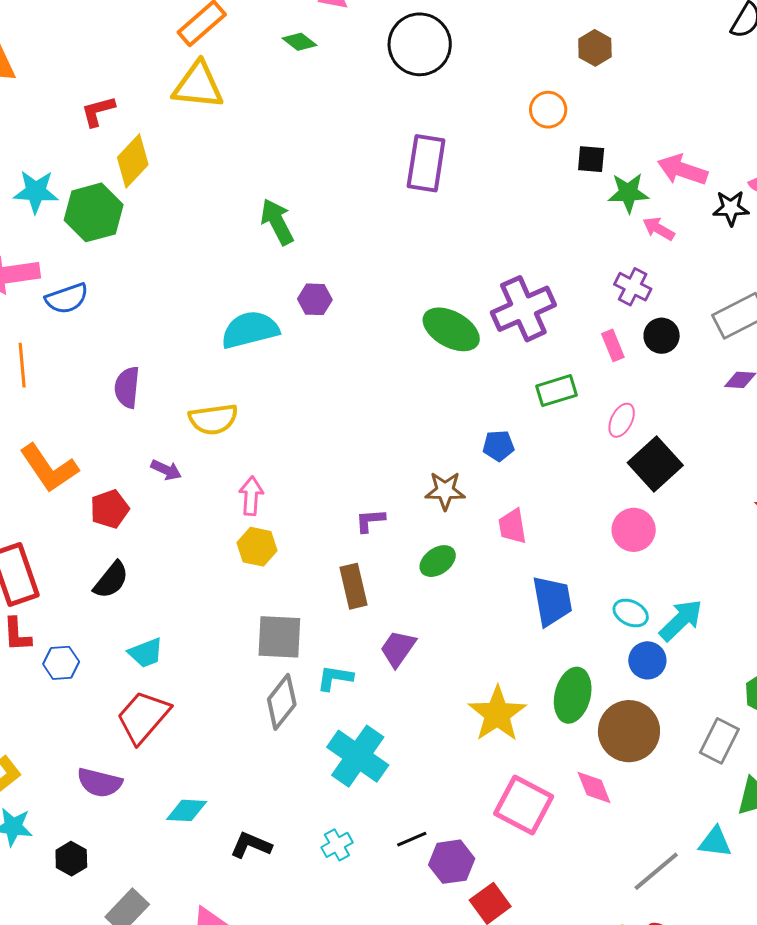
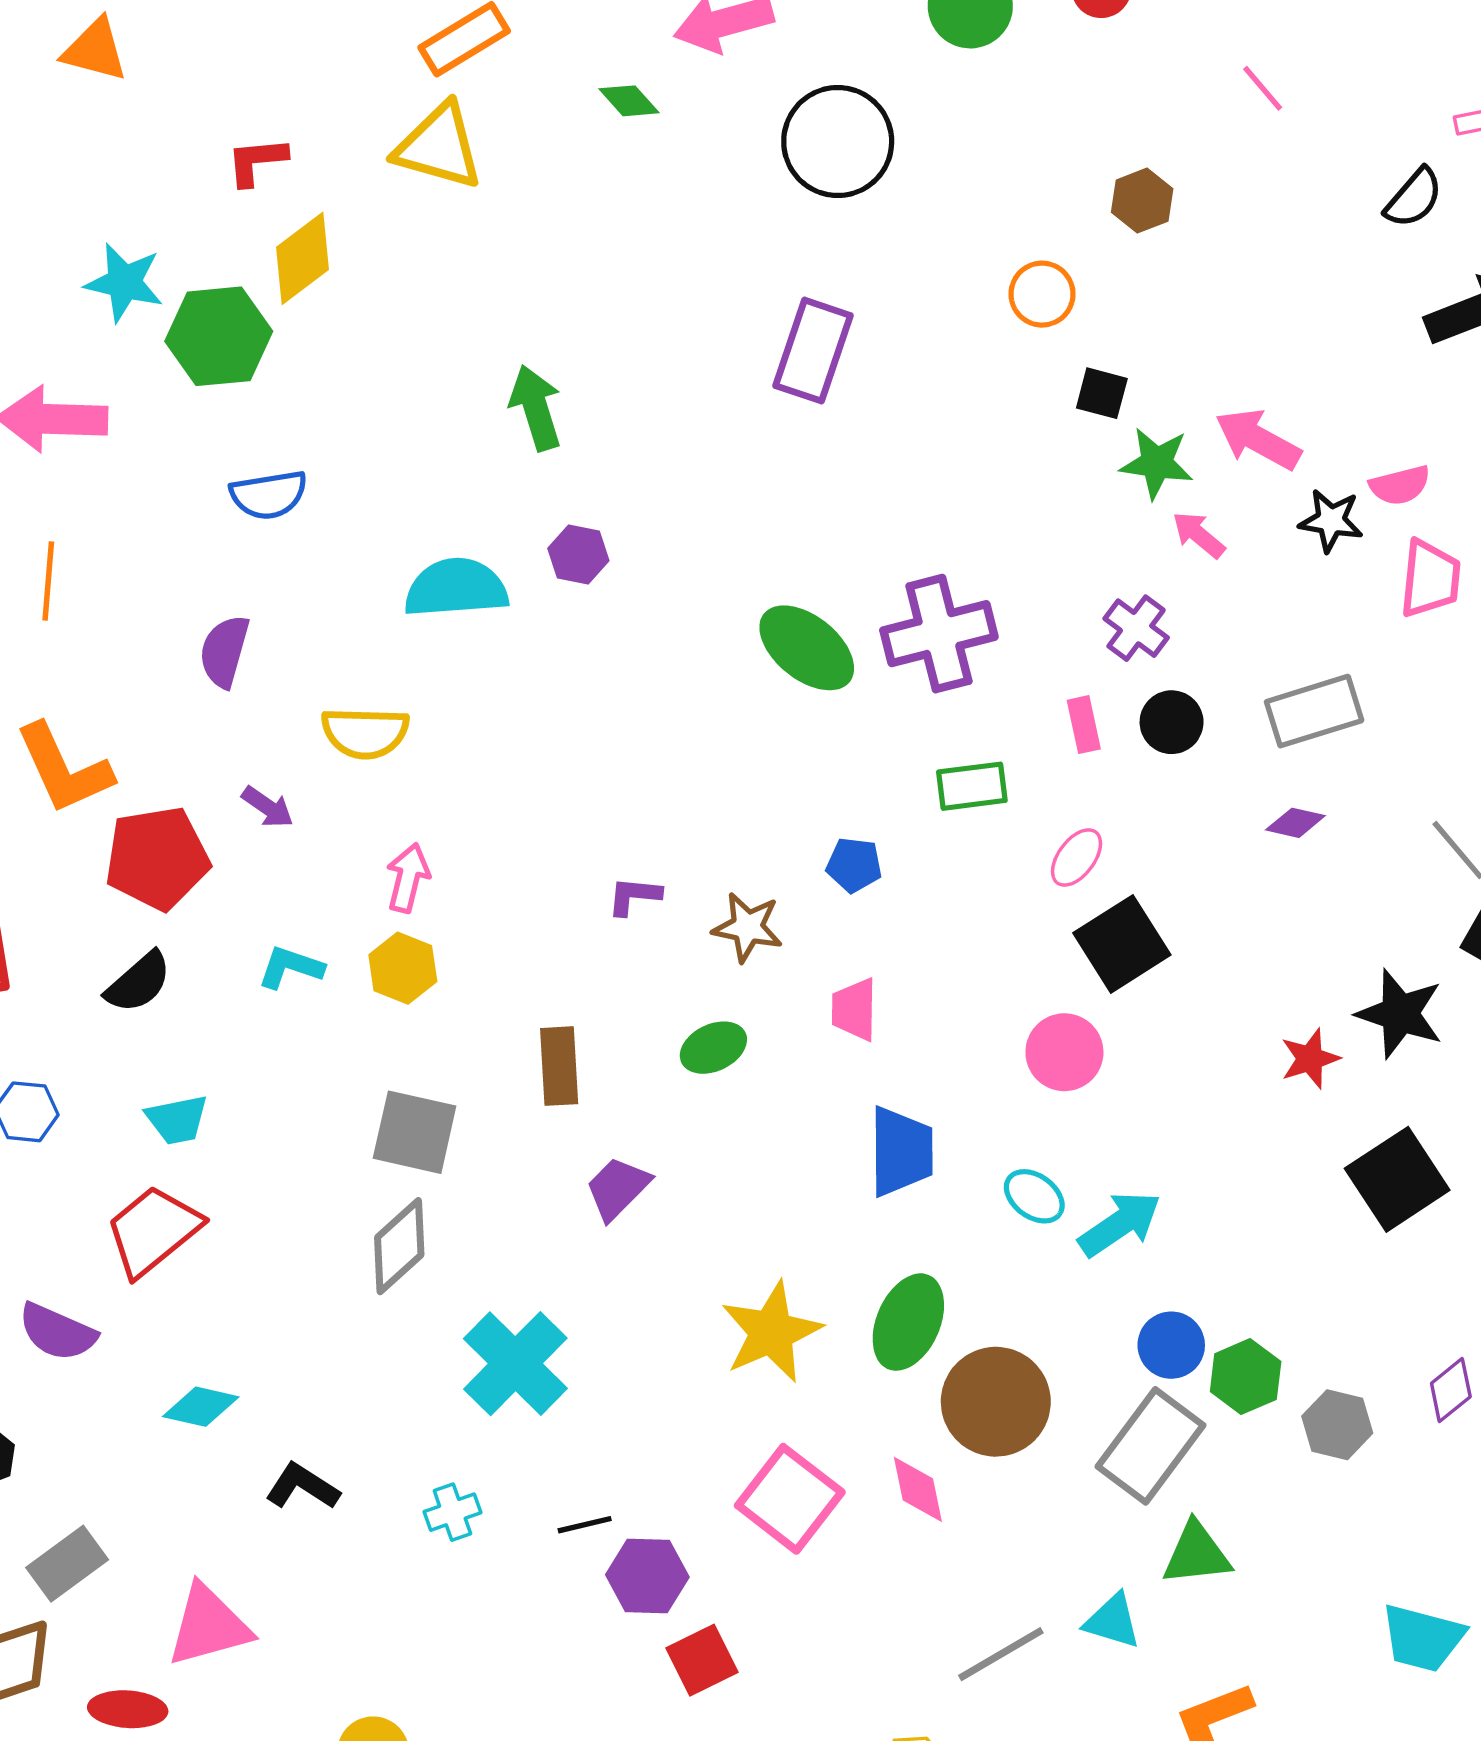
blue semicircle: (67, 298) -> (269, 495), moved
red pentagon: (110, 509) -> (157, 858), size x1.5
purple L-shape: (370, 520) -> (634, 896), moved
blue circle: (647, 660) -> (1171, 1345), moved
cyan L-shape: (335, 678) -> (291, 967), moved
gray rectangle: (719, 741) -> (1150, 1446), size x1.4

